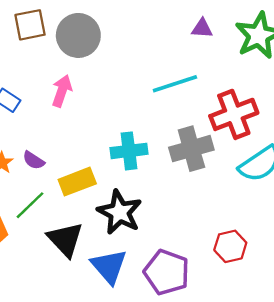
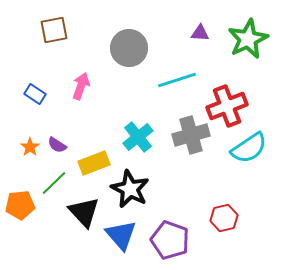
gray circle: (78, 35) -> (129, 48), moved
cyan cross: (129, 151) -> (138, 137), turned -32

